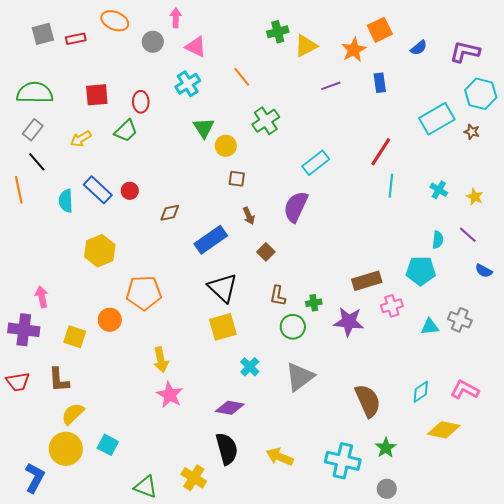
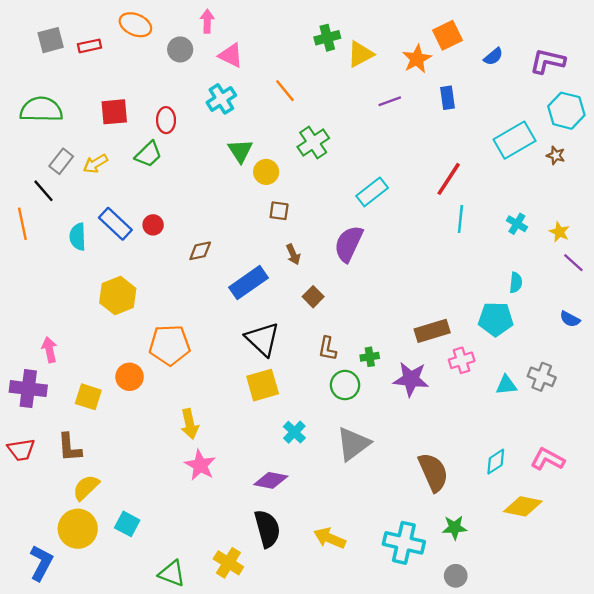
gray rectangle: (33, 130) -> (61, 161), moved
purple line: (468, 235) -> (573, 263), moved
green star: (386, 448) -> (455, 528), turned 30

